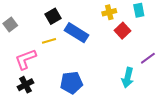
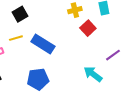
blue rectangle: (77, 33) -> (43, 44), moved
cyan arrow: (128, 78) -> (93, 74), turned 114

